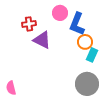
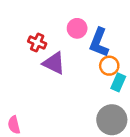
red cross: (29, 24) -> (37, 42), turned 32

